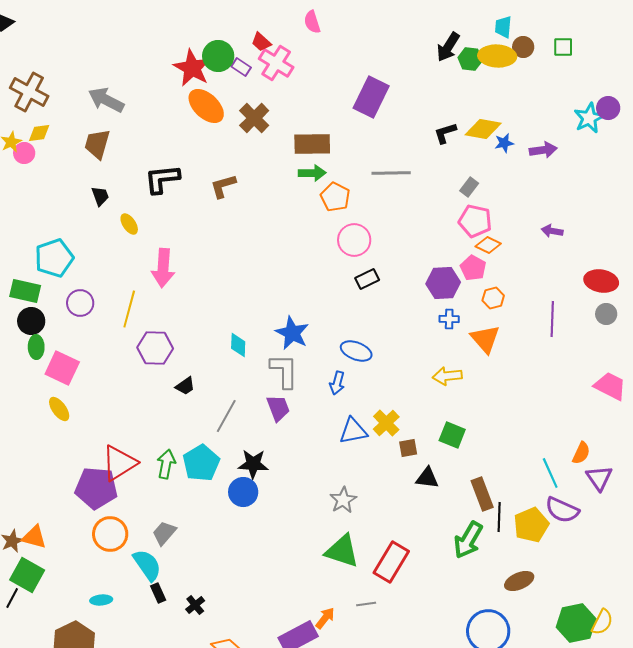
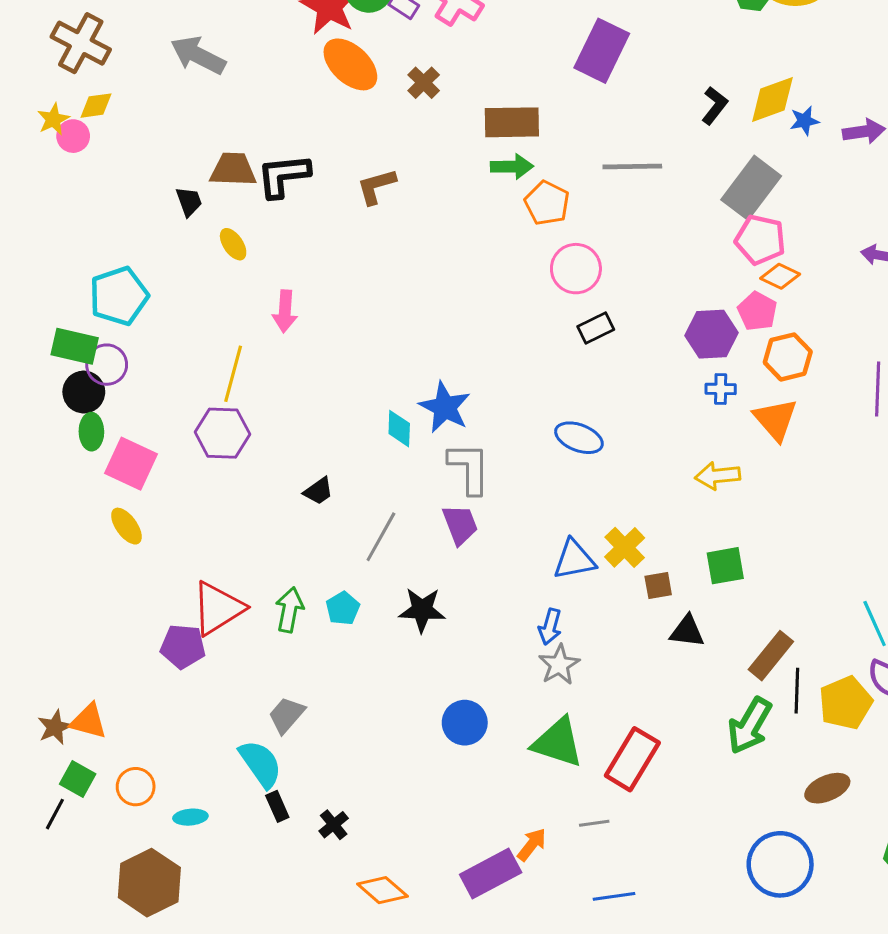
brown cross: (254, 118) -> (424, 83), size x0.7
yellow diamond: (483, 129) -> (772, 99), turned -30
black L-shape: (445, 133) -> (715, 106), turned 145
brown trapezoid: (97, 144) -> (233, 170), moved, turned 76
gray rectangle: (469, 187) -> (751, 188), size x2.0
pink arrow: (163, 268) -> (285, 311), size x0.7
orange hexagon: (493, 298) -> (788, 357), size x1.4
purple circle: (80, 303) -> (107, 365), moved
blue star: (292, 333) -> (445, 407), moved
purple hexagon: (155, 348) -> (222, 433), moved
blue arrow: (337, 383) -> (550, 627), moved
green square: (452, 435) -> (725, 566), turned -32
cyan pentagon: (201, 463) -> (343, 608), size x0.6
purple pentagon: (96, 488) -> (183, 646), size x0.7
blue circle: (243, 492) -> (465, 723), moved
brown rectangle: (482, 494) -> (771, 656), turned 60
orange circle: (110, 534) -> (136, 787), moved, size x0.7
green square: (27, 575) -> (78, 779), size x0.7

